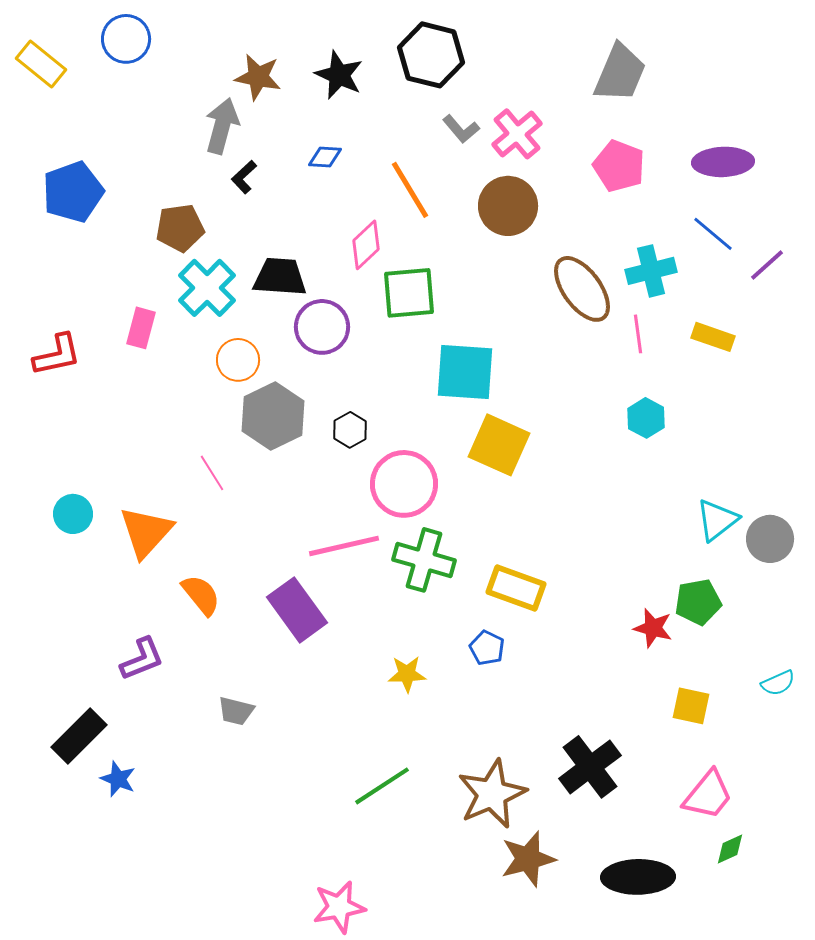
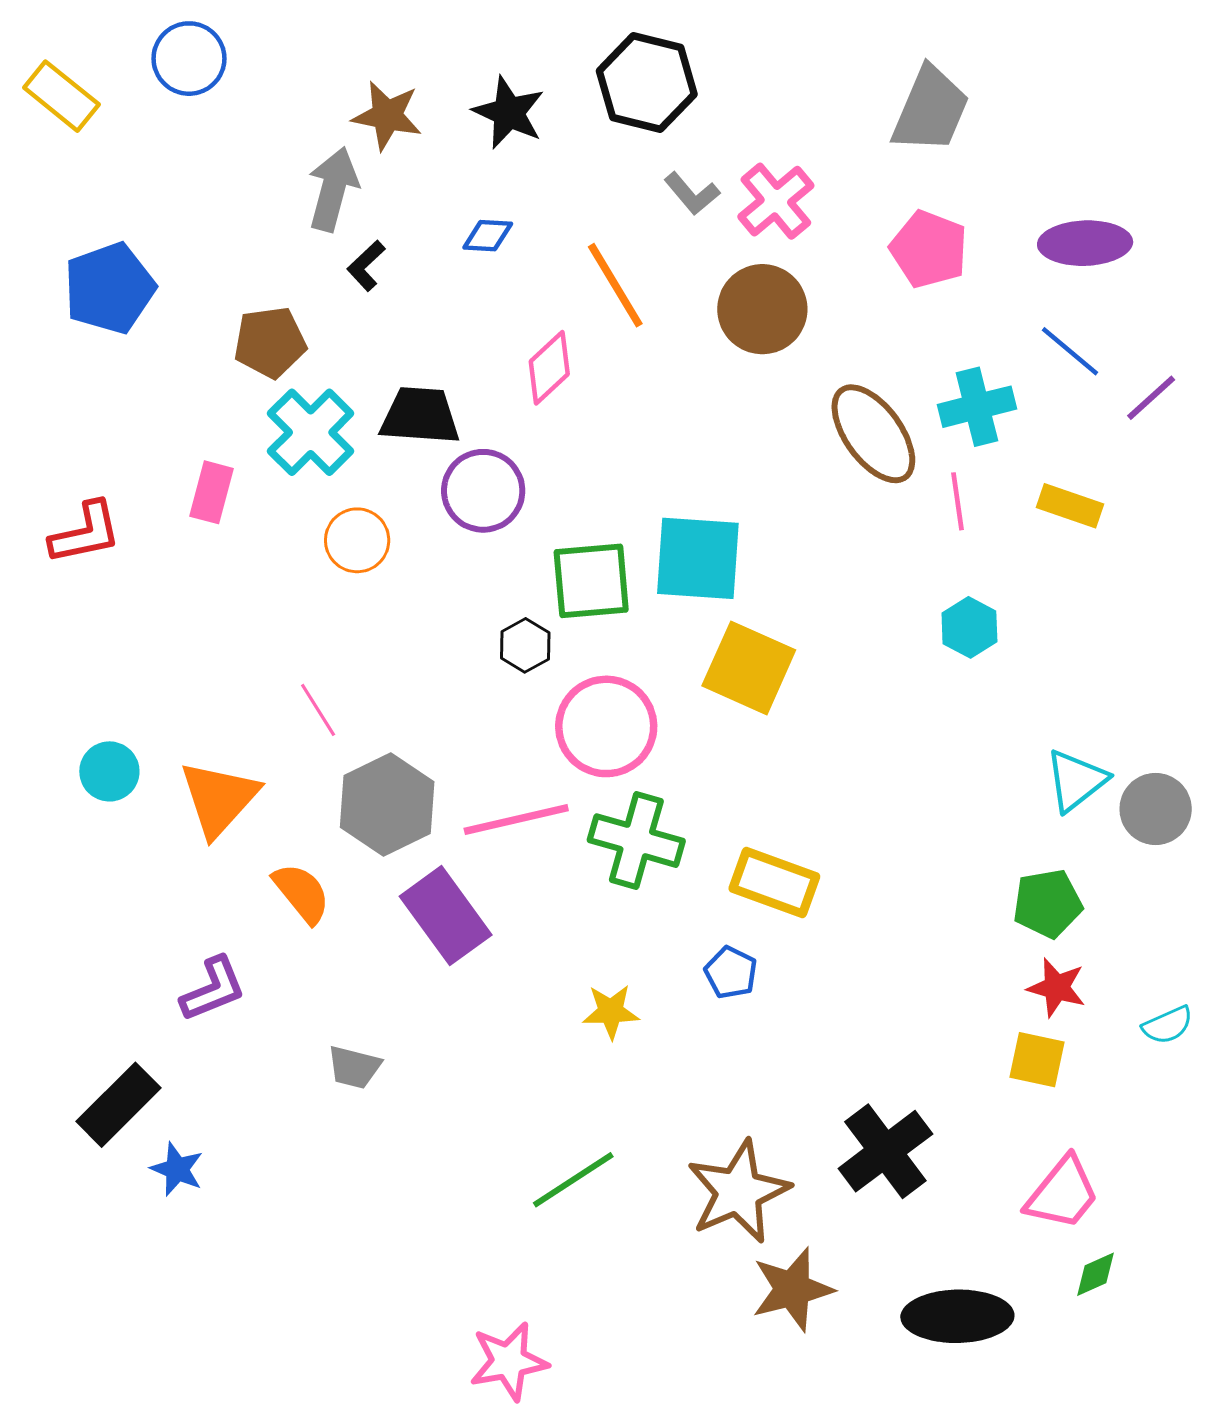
green square: (409, 293) -> (591, 581), moved
gray hexagon: (273, 416) -> (387, 804), moved
red star: (653, 628) -> (1057, 988), moved

